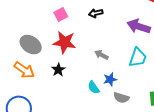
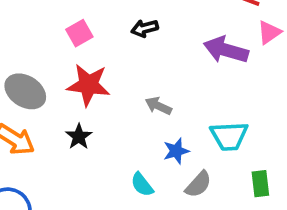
cyan trapezoid: (138, 57) -> (229, 136), moved, turned 70
cyan semicircle: (94, 87) -> (142, 185), moved
gray semicircle: (121, 98) -> (198, 184), turned -63

